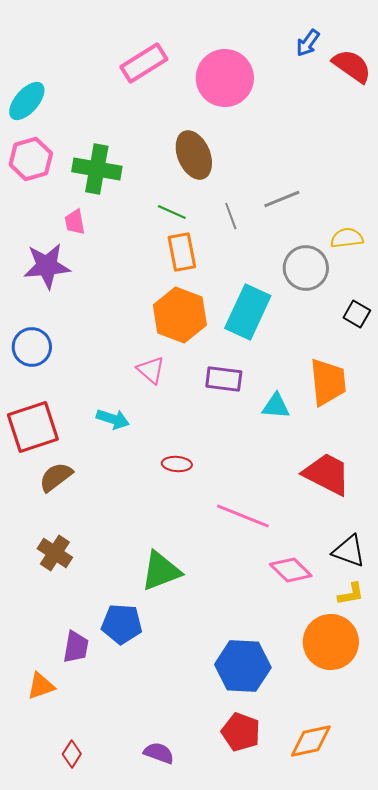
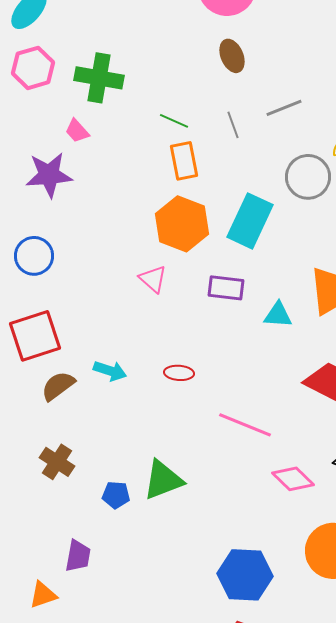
brown ellipse: (194, 155) -> (232, 56), moved, size x0.7
pink trapezoid: (75, 222) -> (77, 131), turned -32
cyan arrow: (113, 419) -> (110, 371), moved
blue pentagon: (122, 624) -> (116, 495), moved, size x0.7

